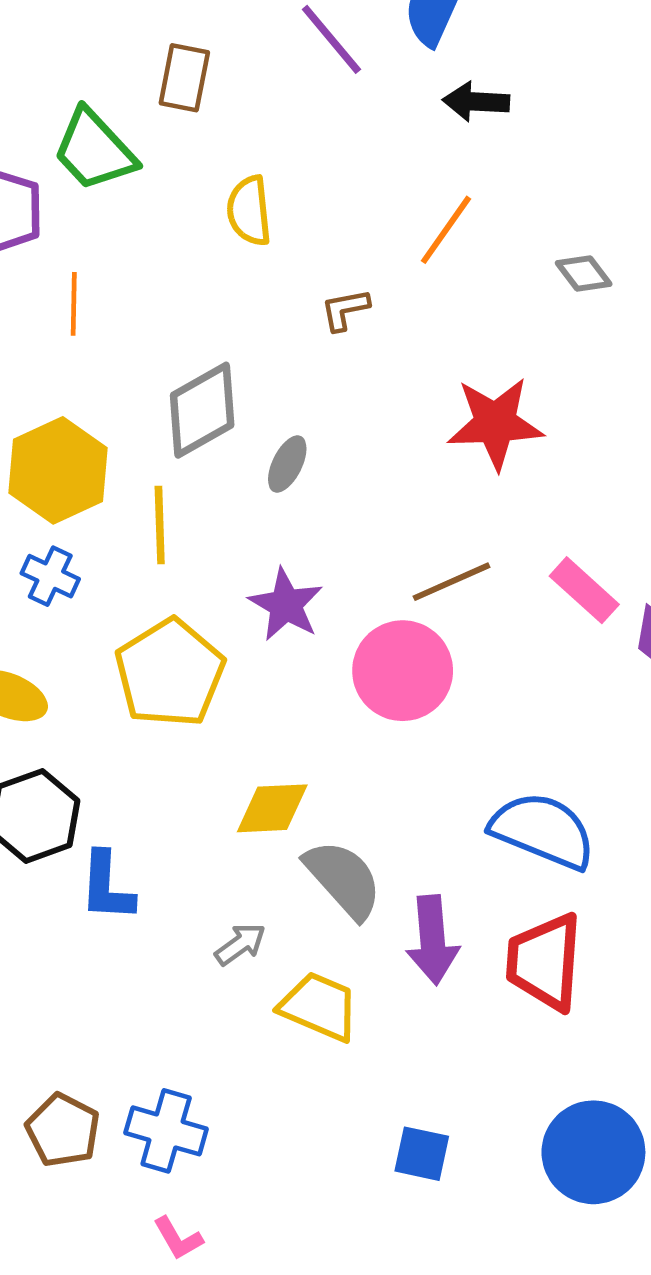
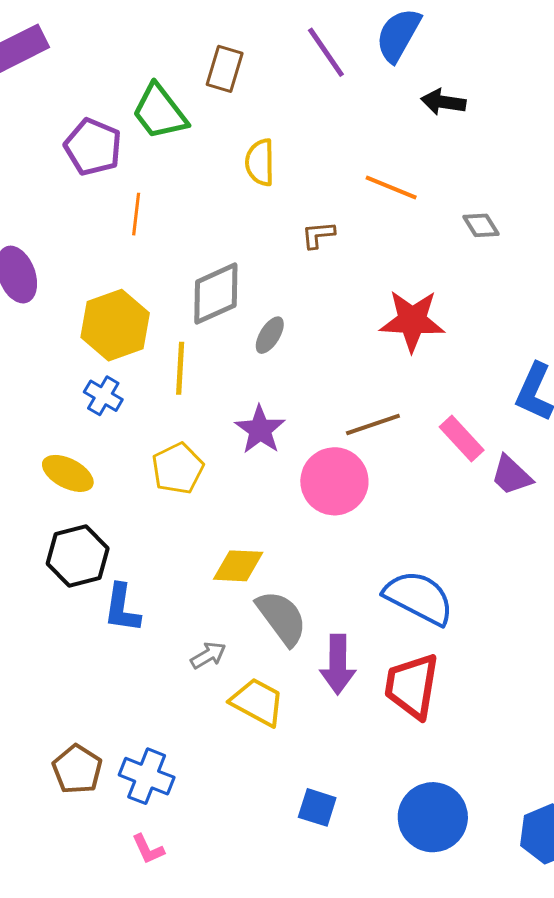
black arrow: (476, 102) -> (443, 102), moved
orange line: (446, 230) -> (391, 187), turned 72
yellow pentagon: (170, 673) -> (178, 468), size x0.7

